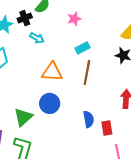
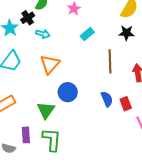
orange triangle: (52, 72) -> (50, 64), moved, turned -40
brown line: (87, 73) -> (110, 61), moved

